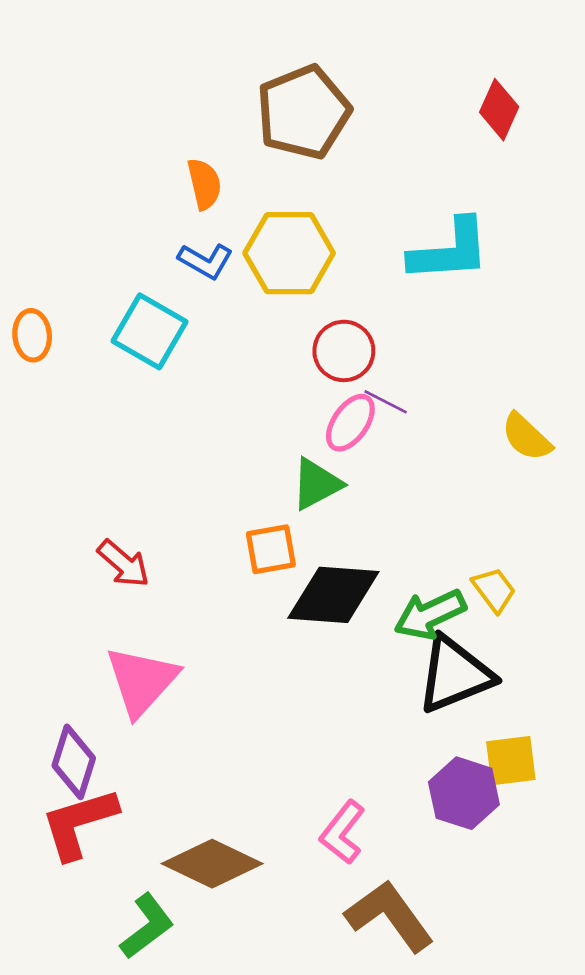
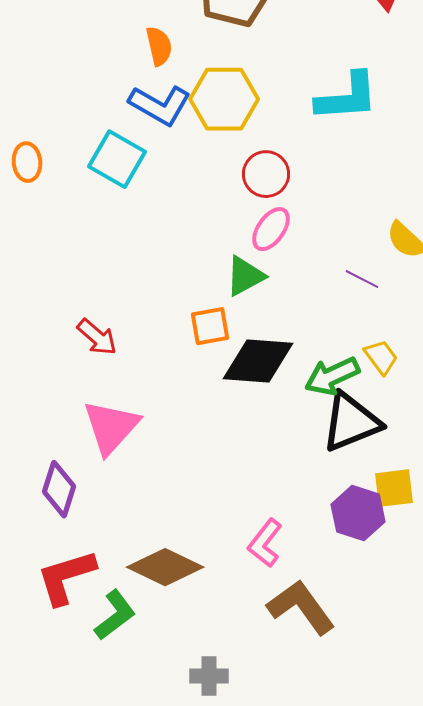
blue L-shape: (206, 261) -> (160, 105), size x1.5
purple line: (386, 402) -> (362, 279), moved
red L-shape: (79, 823) -> (66, 577), moved

